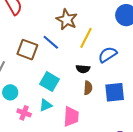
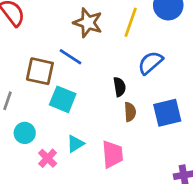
yellow line: (86, 38) -> (131, 22), moved
black semicircle: (83, 69) -> (120, 87), turned -96
cyan square: (49, 82) -> (63, 99), moved
pink cross: (24, 113) -> (48, 158), turned 32

